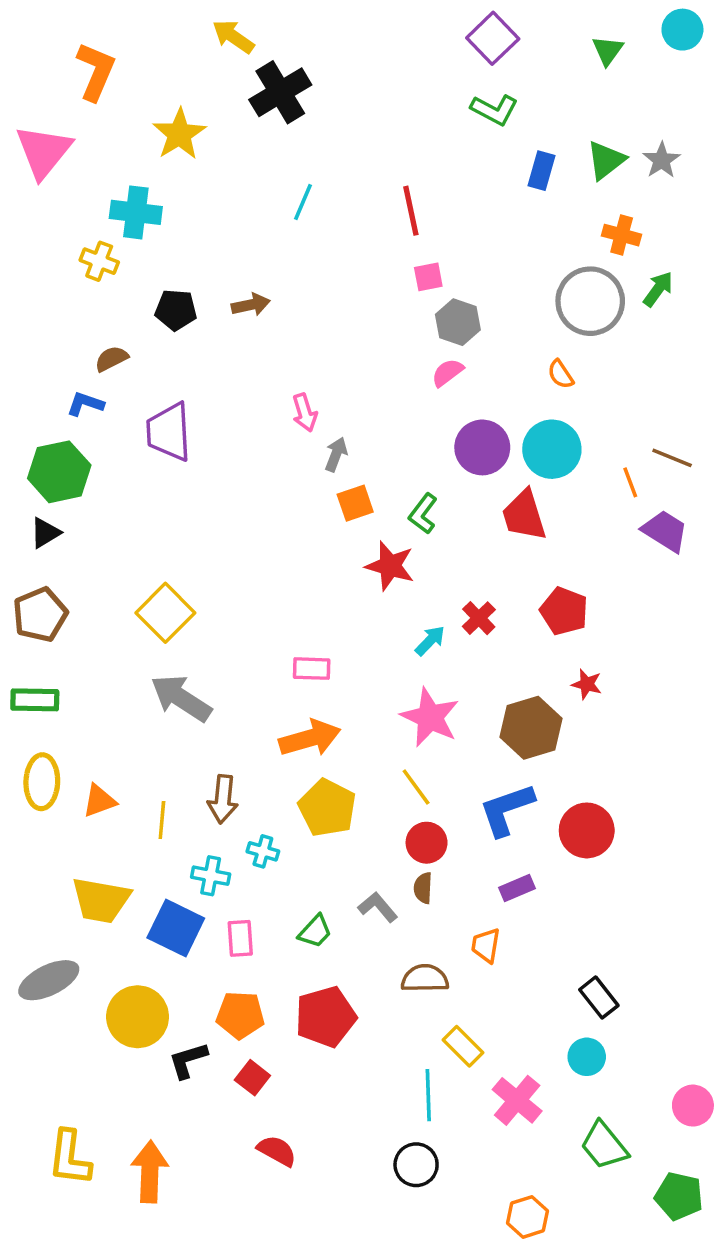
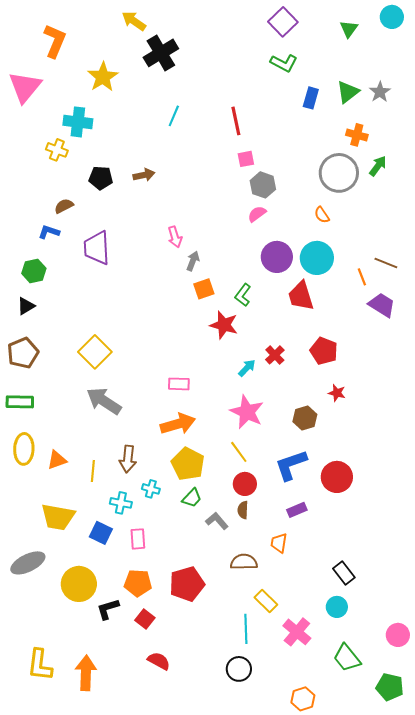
green hexagon: (59, 472) -> (34, 271), size x0.7
brown hexagon: (531, 728) -> (305, 418), size x0.7
blue square: (176, 928) -> (101, 533), size x0.7
green trapezoid: (315, 931) -> (192, 498), moved

